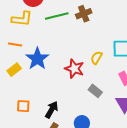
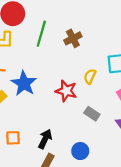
brown cross: (84, 14) -> (73, 38), moved
green line: (57, 16) -> (41, 34), turned -55

